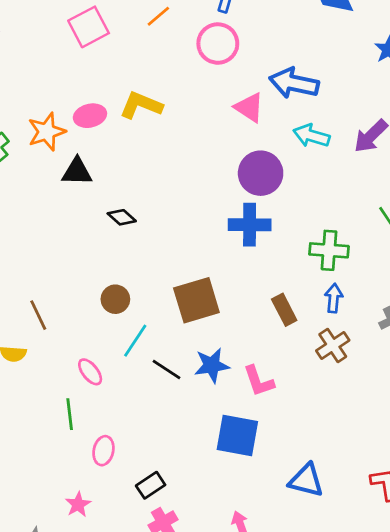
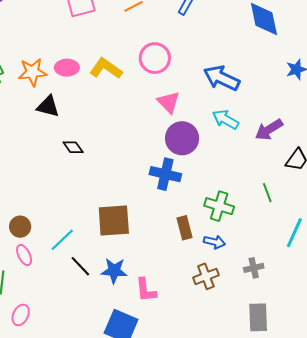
pink circle: (218, 44) -> (155, 58), moved
pink triangle: (249, 107) -> (169, 102), moved
blue arrow: (334, 298) -> (215, 242), turned 85
brown circle: (115, 299) -> (20, 227), moved
brown rectangle: (284, 310) -> (184, 228), moved

